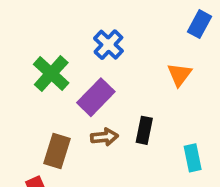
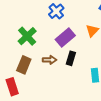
green cross: (51, 74) -> (27, 36), moved
purple rectangle: (96, 97) -> (65, 38), moved

